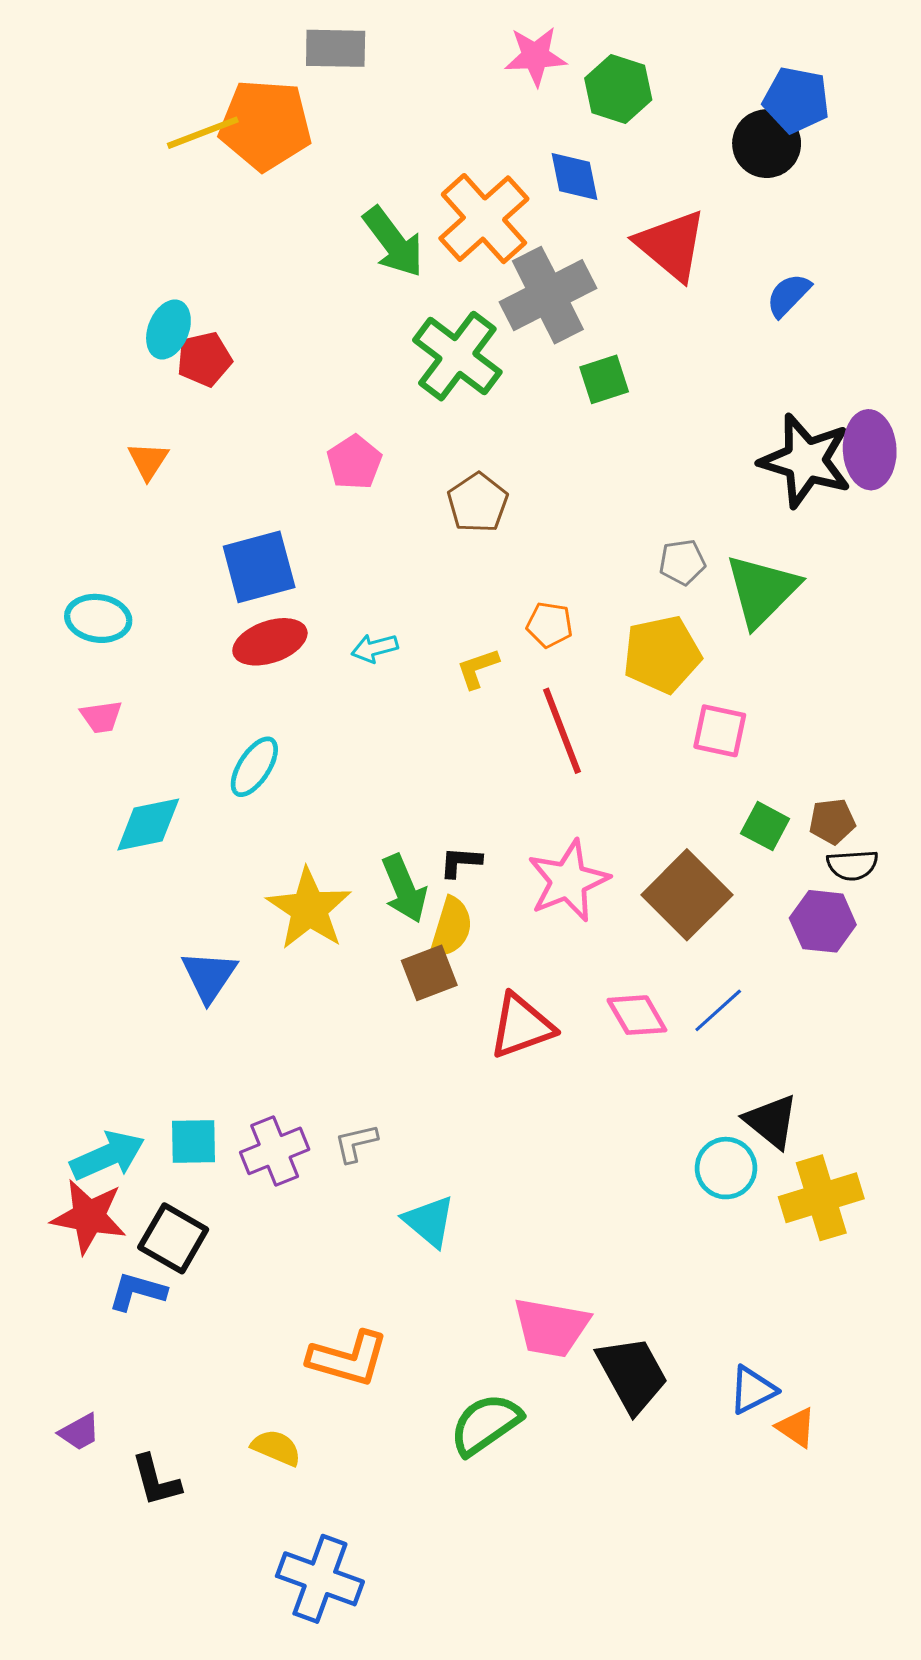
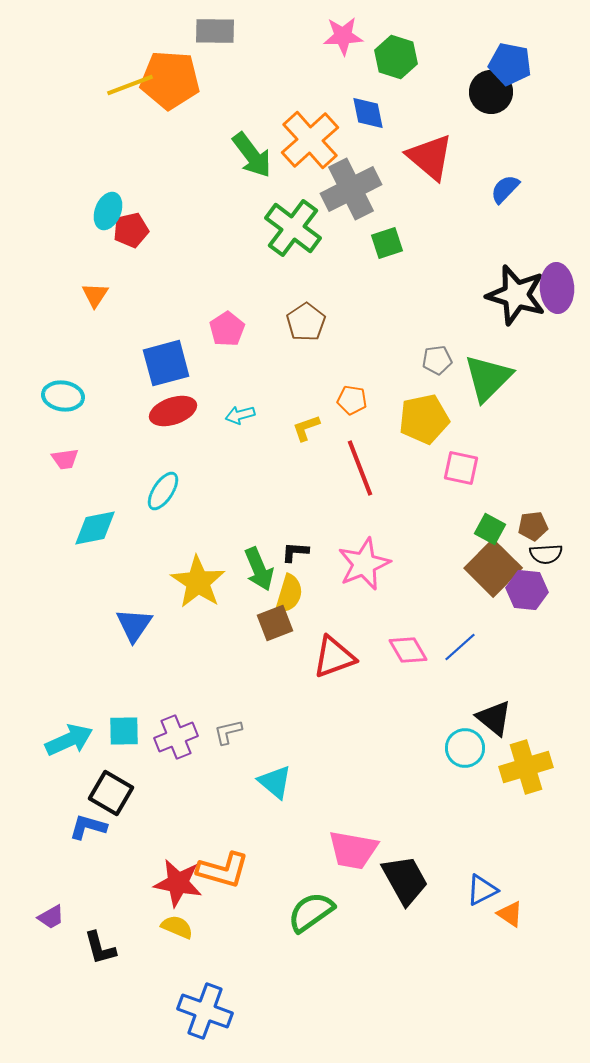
pink pentagon: (354, 462) -> (227, 329), moved
brown square: (687, 895) -> (493, 568), moved
red star: (89, 1217) -> (178, 883), moved

